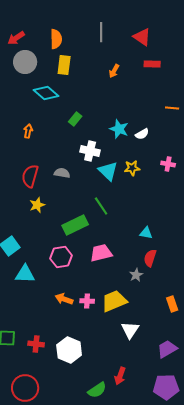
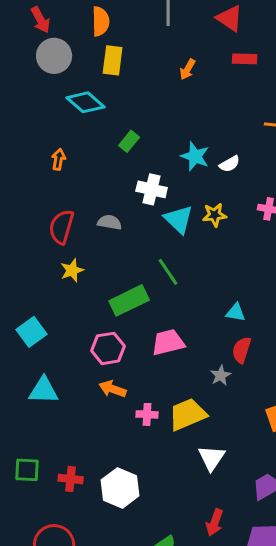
red arrow: (16, 38) -> (41, 20), turned -84
cyan triangle: (25, 274) -> (44, 390), moved
orange arrow: (64, 299) -> (113, 389), moved
red arrow: (120, 376) -> (215, 522), moved

